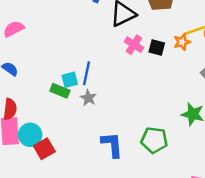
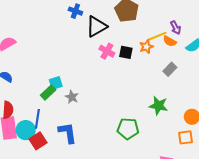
blue line: (86, 73) -> (37, 119), moved
green rectangle: (60, 91) -> (48, 92), turned -63
blue L-shape: (112, 145) -> (68, 133), moved

